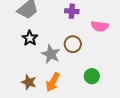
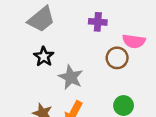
brown circle: (73, 44) -> (117, 58), moved

